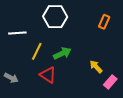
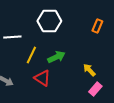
pink rectangle: (110, 82) -> (95, 89), moved

